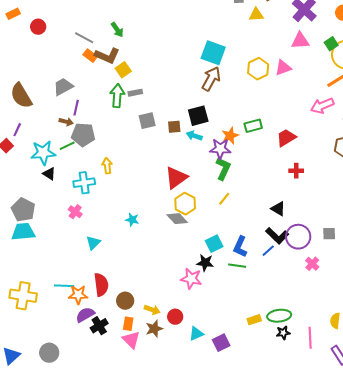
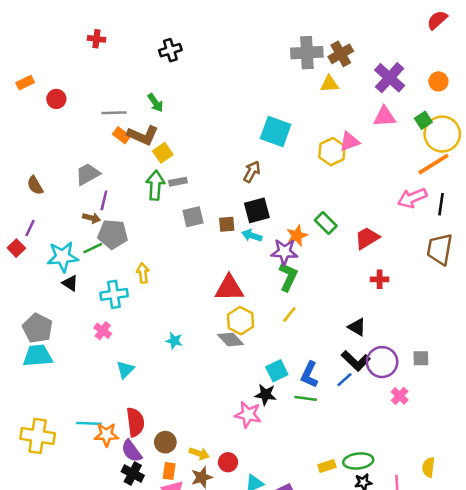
gray line: (84, 38) -> (114, 113), turned -30
pink triangle: (283, 68) -> (350, 142), moved
brown arrow: (211, 79) -> (252, 172), moved, size x0.7
brown semicircle: (21, 96) -> (35, 185), size x0.6
green rectangle: (253, 126) -> (326, 223), turned 60
red triangle: (176, 178) -> (229, 288), turned 35
purple semicircle: (85, 315) -> (132, 451), moved, turned -96
black cross: (99, 326) -> (133, 474), turned -30

